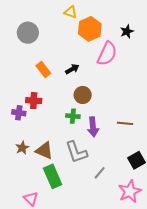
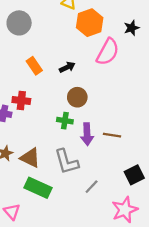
brown line: (125, 123) -> (112, 135), moved
green rectangle: (53, 176) -> (38, 188), turned -45

